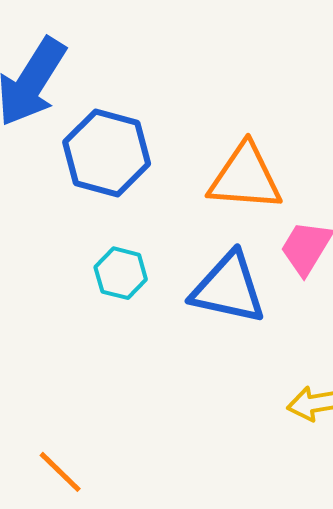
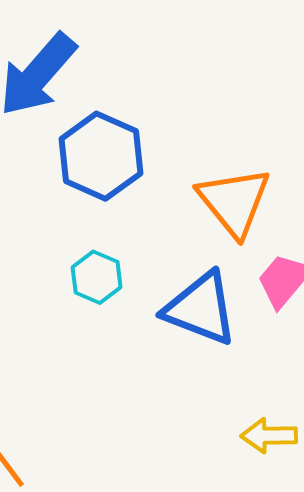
orange triangle: (245, 177) -> (234, 202), turned 38

